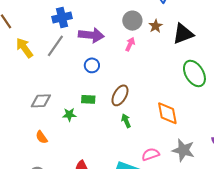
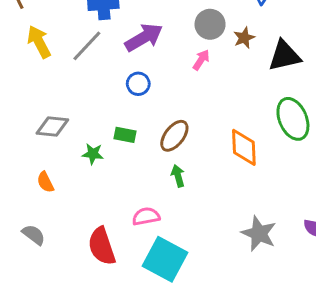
purple arrow: (91, 35) -> (144, 37), turned -45
orange diamond: (167, 113) -> (244, 147), moved
pink semicircle: (151, 154) -> (146, 216), moved

